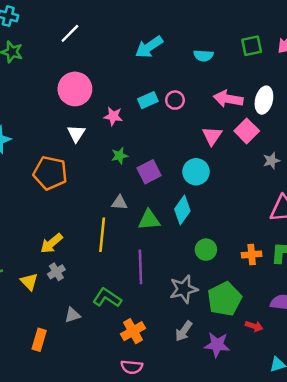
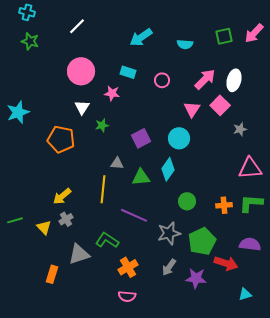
pink arrow: (228, 99) -> (205, 79), turned 125
cyan rectangle: (148, 100) -> (128, 72), moved, turned 42
green star: (119, 156) -> (102, 125), moved
purple line: (140, 267) -> (134, 215), turned -64
gray triangle: (72, 315) -> (79, 254), size x1.6
red arrow: (254, 326) -> (226, 263), size x1.6

